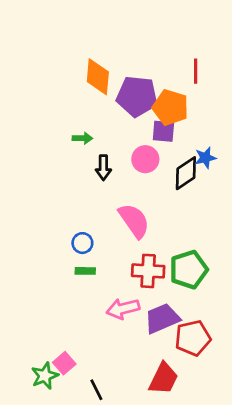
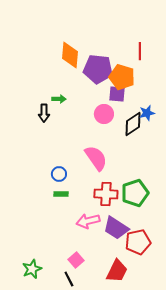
black arrow: (103, 168) -> (44, 113), moved
purple trapezoid: (162, 318) -> (116, 228), turned -124
pink square: (64, 363) -> (76, 260), moved

